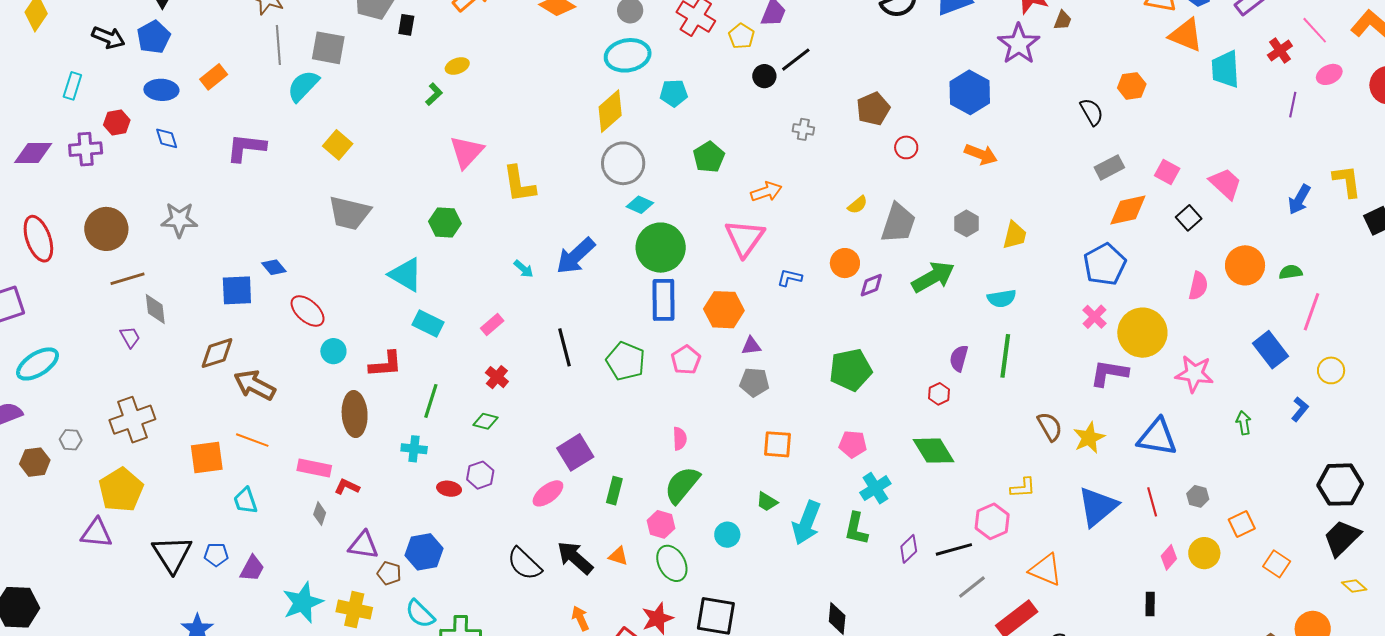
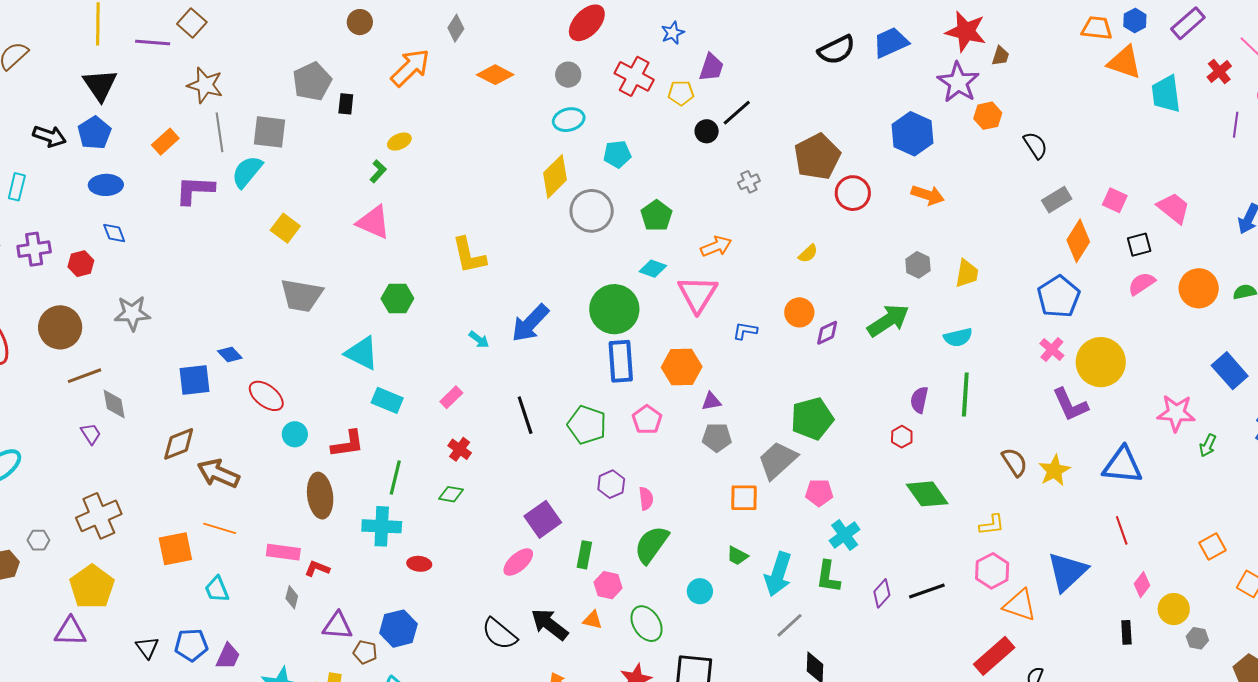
yellow pentagon: (741, 36) -> (681, 93), turned -30
cyan ellipse: (628, 55) -> (569, 120), size x0.7
orange rectangle: (214, 77) -> (165, 142), moved
orange hexagon: (1132, 86) -> (988, 116), moved
brown pentagon: (873, 109) -> (817, 157), size x1.4
red hexagon: (117, 122) -> (81, 264), moved
gray cross: (803, 129) -> (749, 182), turned -30
red circle: (906, 147) -> (853, 193), size x1.5
purple L-shape: (246, 148) -> (195, 190), moved
pink triangle: (467, 152) -> (373, 222), moved, turned -45
gray circle: (623, 163) -> (592, 211), moved
cyan diamond: (640, 205) -> (653, 269), moved
orange diamond: (1128, 210) -> (1078, 241), turned -42
black square: (1189, 218) -> (1139, 245), turned 30
gray trapezoid: (898, 223) -> (778, 460), moved, turned -147
pink semicircle: (1198, 286) -> (1142, 284), moved, turned -132
purple L-shape: (1109, 373) -> (1070, 405), turned -120
pink star: (1194, 374) -> (1176, 413), moved
green arrow: (1244, 423) -> (1208, 445), turned -140
cyan cross: (414, 449) -> (382, 526), size x1.5
green diamond: (934, 451) -> (927, 494), moved
purple hexagon: (480, 475) -> (611, 484), moved
gray hexagon: (1198, 496) -> (1197, 638), moved
blue triangle: (1098, 507) -> (1067, 572), moved
pink hexagon: (992, 521) -> (992, 571), moved
pink hexagon: (661, 524) -> (608, 585), moved
yellow circle: (1204, 553) -> (1174, 609), moved
black triangle: (172, 554) -> (147, 647), size x0.6
blue pentagon: (216, 555) -> (191, 645), size x1.4
gray line: (972, 587) -> (789, 625), moved

